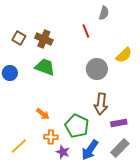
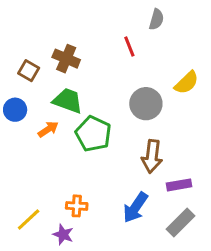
brown square: (19, 38) -> (29, 71), moved
orange arrow: (43, 114) -> (48, 129), moved, turned -72
green pentagon: (77, 126) -> (93, 134), moved
blue arrow: (90, 150) -> (135, 207), moved
purple star: (63, 152) -> (63, 235), moved

